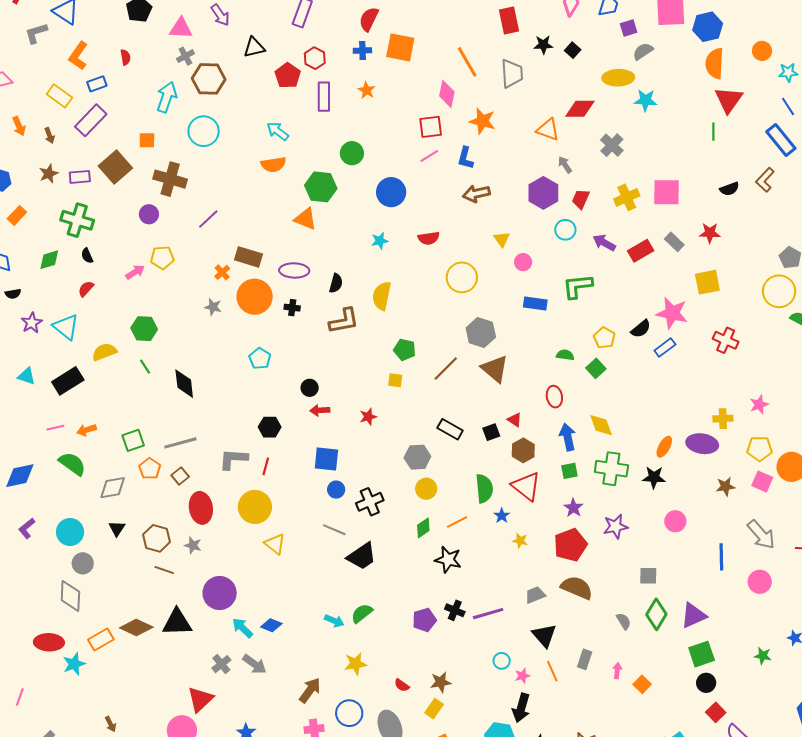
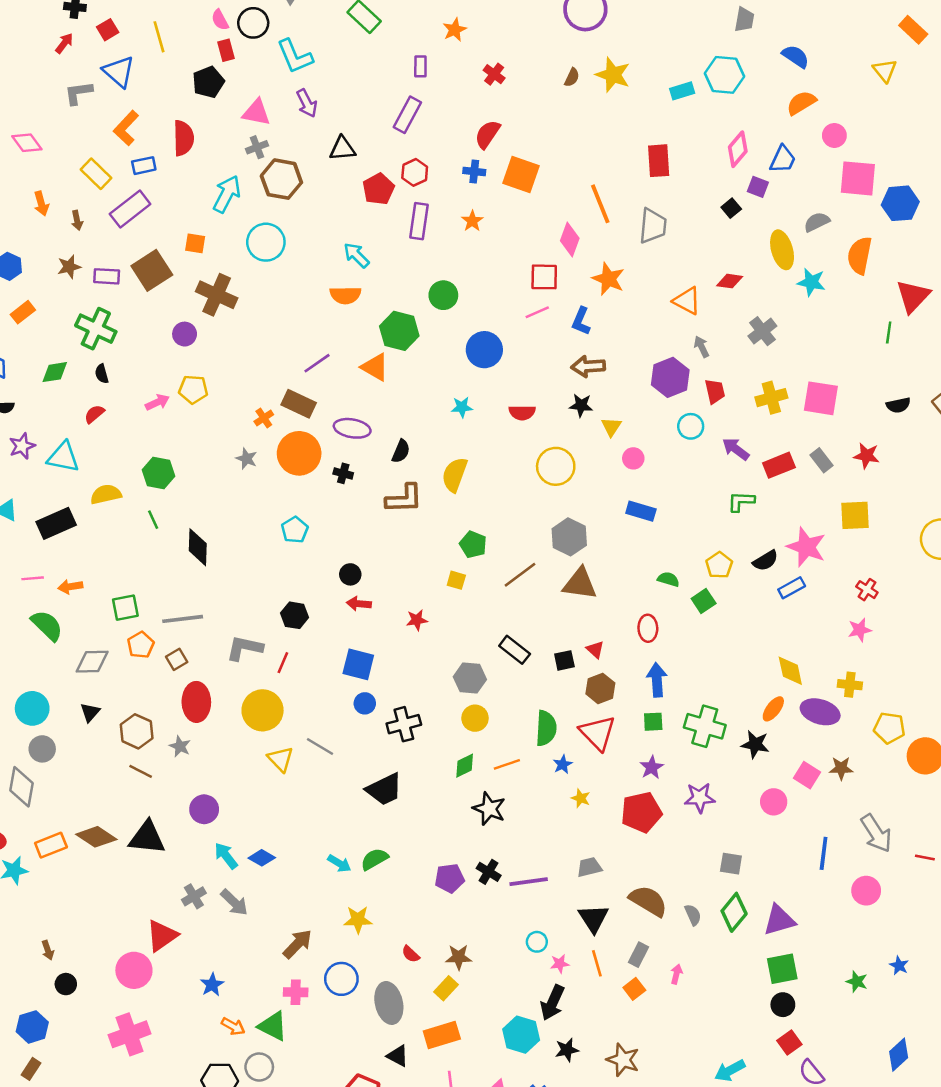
purple square: (629, 28) -> (758, 187), moved, turned 30
black star: (543, 45) -> (581, 405), moved
red semicircle: (125, 57) -> (183, 138), size x1.8
orange semicircle: (715, 63) -> (860, 255), moved
yellow ellipse: (618, 78) -> (782, 250), turned 68
red diamond: (580, 109) -> (730, 281), size x0.7
red trapezoid: (581, 199) -> (715, 391), turned 135
purple line: (208, 219) -> (317, 363), moved
green L-shape: (577, 286) -> (741, 501), moved, size x0.7
cyan triangle: (66, 327) -> (63, 457), turned -36
red cross: (726, 340) -> (867, 590), size x0.7
brown triangle: (495, 369) -> (580, 584), turned -40
pink star: (759, 405) -> (860, 630), moved
yellow diamond: (601, 425) -> (790, 671), moved
pink square: (762, 481) -> (807, 775), moved
gray line: (334, 530) -> (320, 746), moved
brown semicircle: (577, 588) -> (648, 901), moved
purple circle: (220, 593) -> (204, 809), size x0.7
orange square: (642, 684) -> (634, 989), moved

